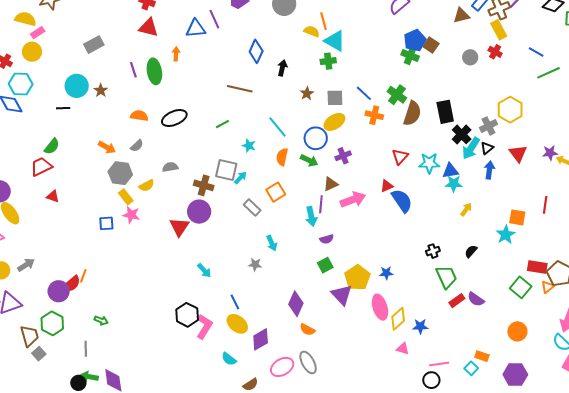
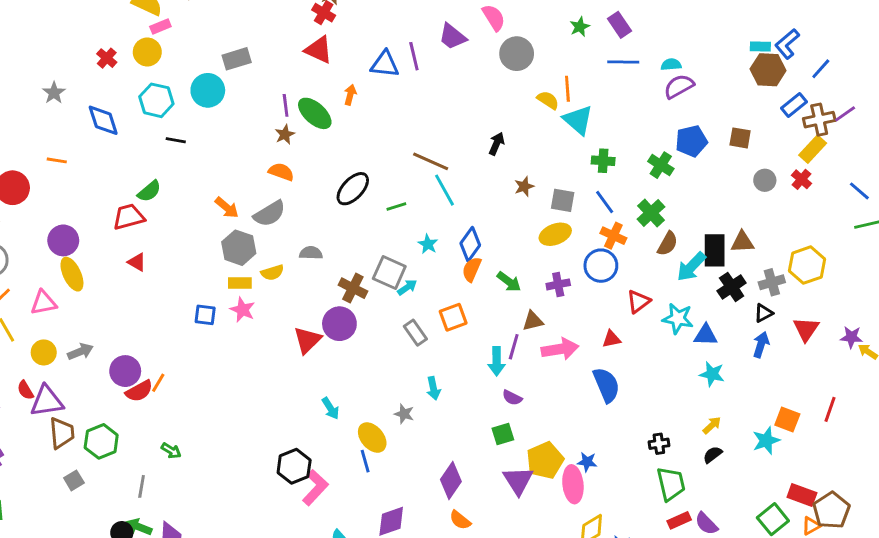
brown triangle: (461, 15) -> (742, 242), moved
yellow rectangle: (499, 30) -> (813, 149), turned 60
brown square: (431, 45) -> (740, 138), moved, turned -35
blue diamond: (256, 51) -> (470, 244), moved
green cross: (410, 55) -> (661, 165), moved
green cross: (328, 61) -> (603, 161), moved
green ellipse: (154, 71) -> (315, 113), turned -50
cyan hexagon: (21, 84) -> (156, 100), moved
cyan circle: (77, 86) -> (208, 90), moved
brown star: (101, 90) -> (285, 134), moved
brown semicircle: (412, 113) -> (668, 244), size x0.7
black ellipse: (174, 118) -> (353, 189), moved, turned -35
cyan line: (277, 127) -> (445, 190), moved
blue circle: (316, 138) -> (601, 266), moved
gray semicircle: (137, 146) -> (270, 214), size x1.6
cyan arrow: (471, 148) -> (691, 267), moved
cyan star: (454, 184) -> (712, 374), moved
yellow rectangle: (126, 197) -> (240, 283), turned -63
blue semicircle: (402, 201) -> (606, 385), moved
yellow arrow: (466, 209) -> (712, 425), moved
purple semicircle: (327, 239) -> (512, 398), turned 32
purple circle: (59, 291) -> (125, 371), moved
pink ellipse: (380, 307) -> (573, 484), moved
yellow ellipse: (237, 324) -> (372, 438), moved
brown trapezoid: (29, 336) -> (62, 433), moved

